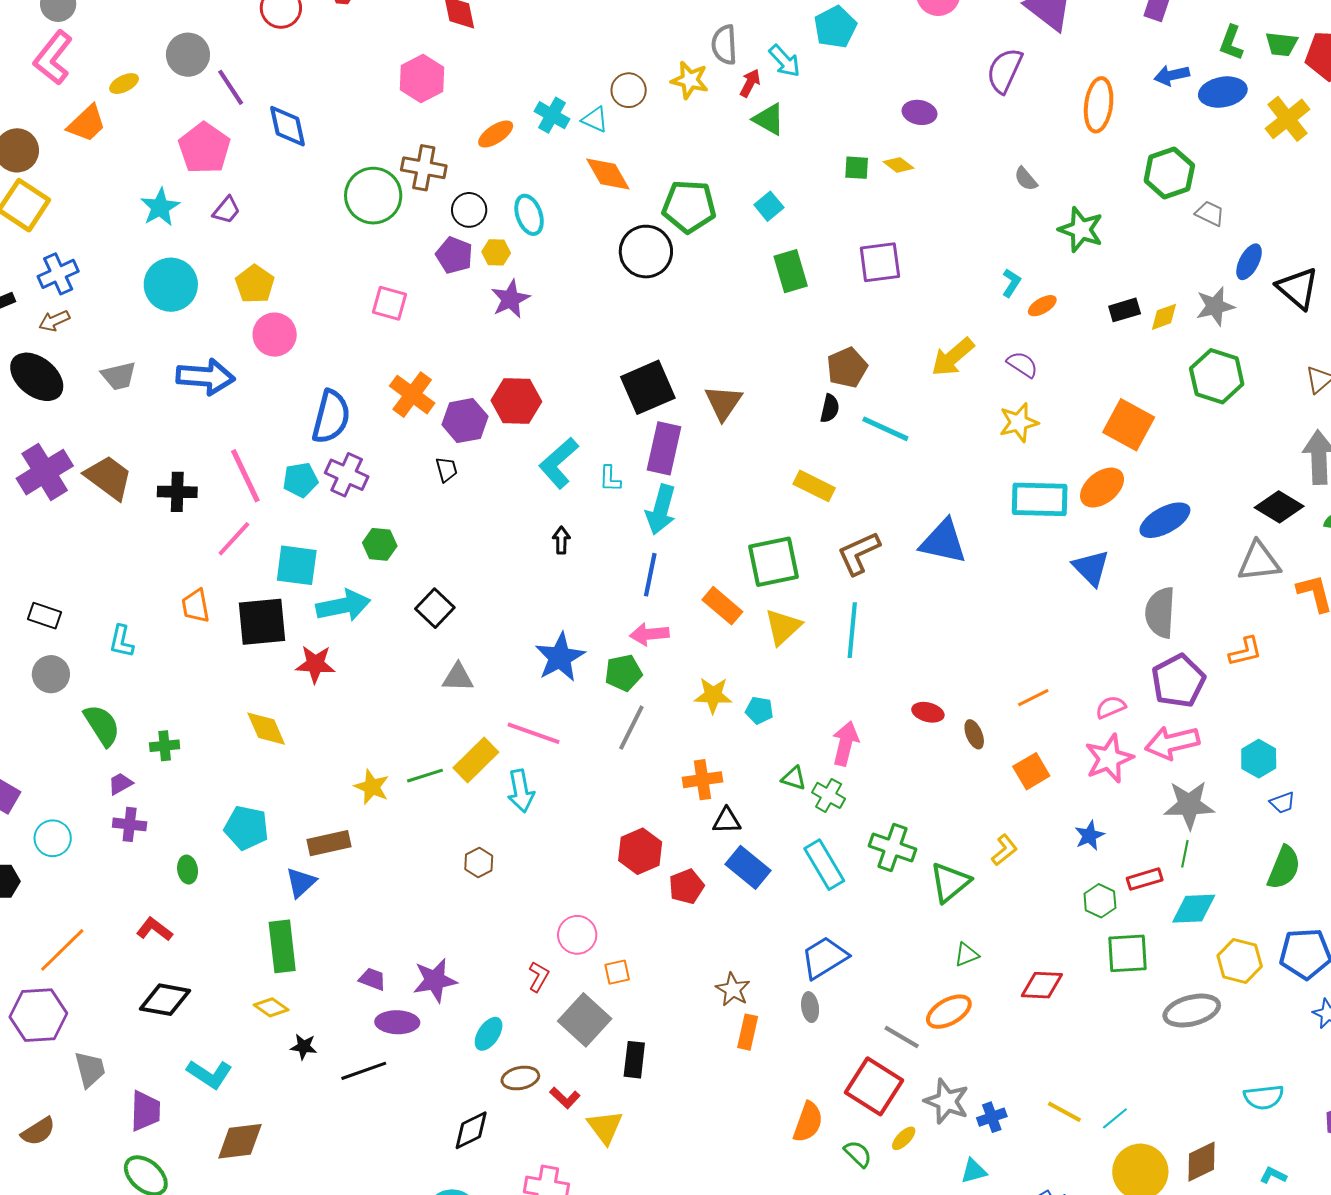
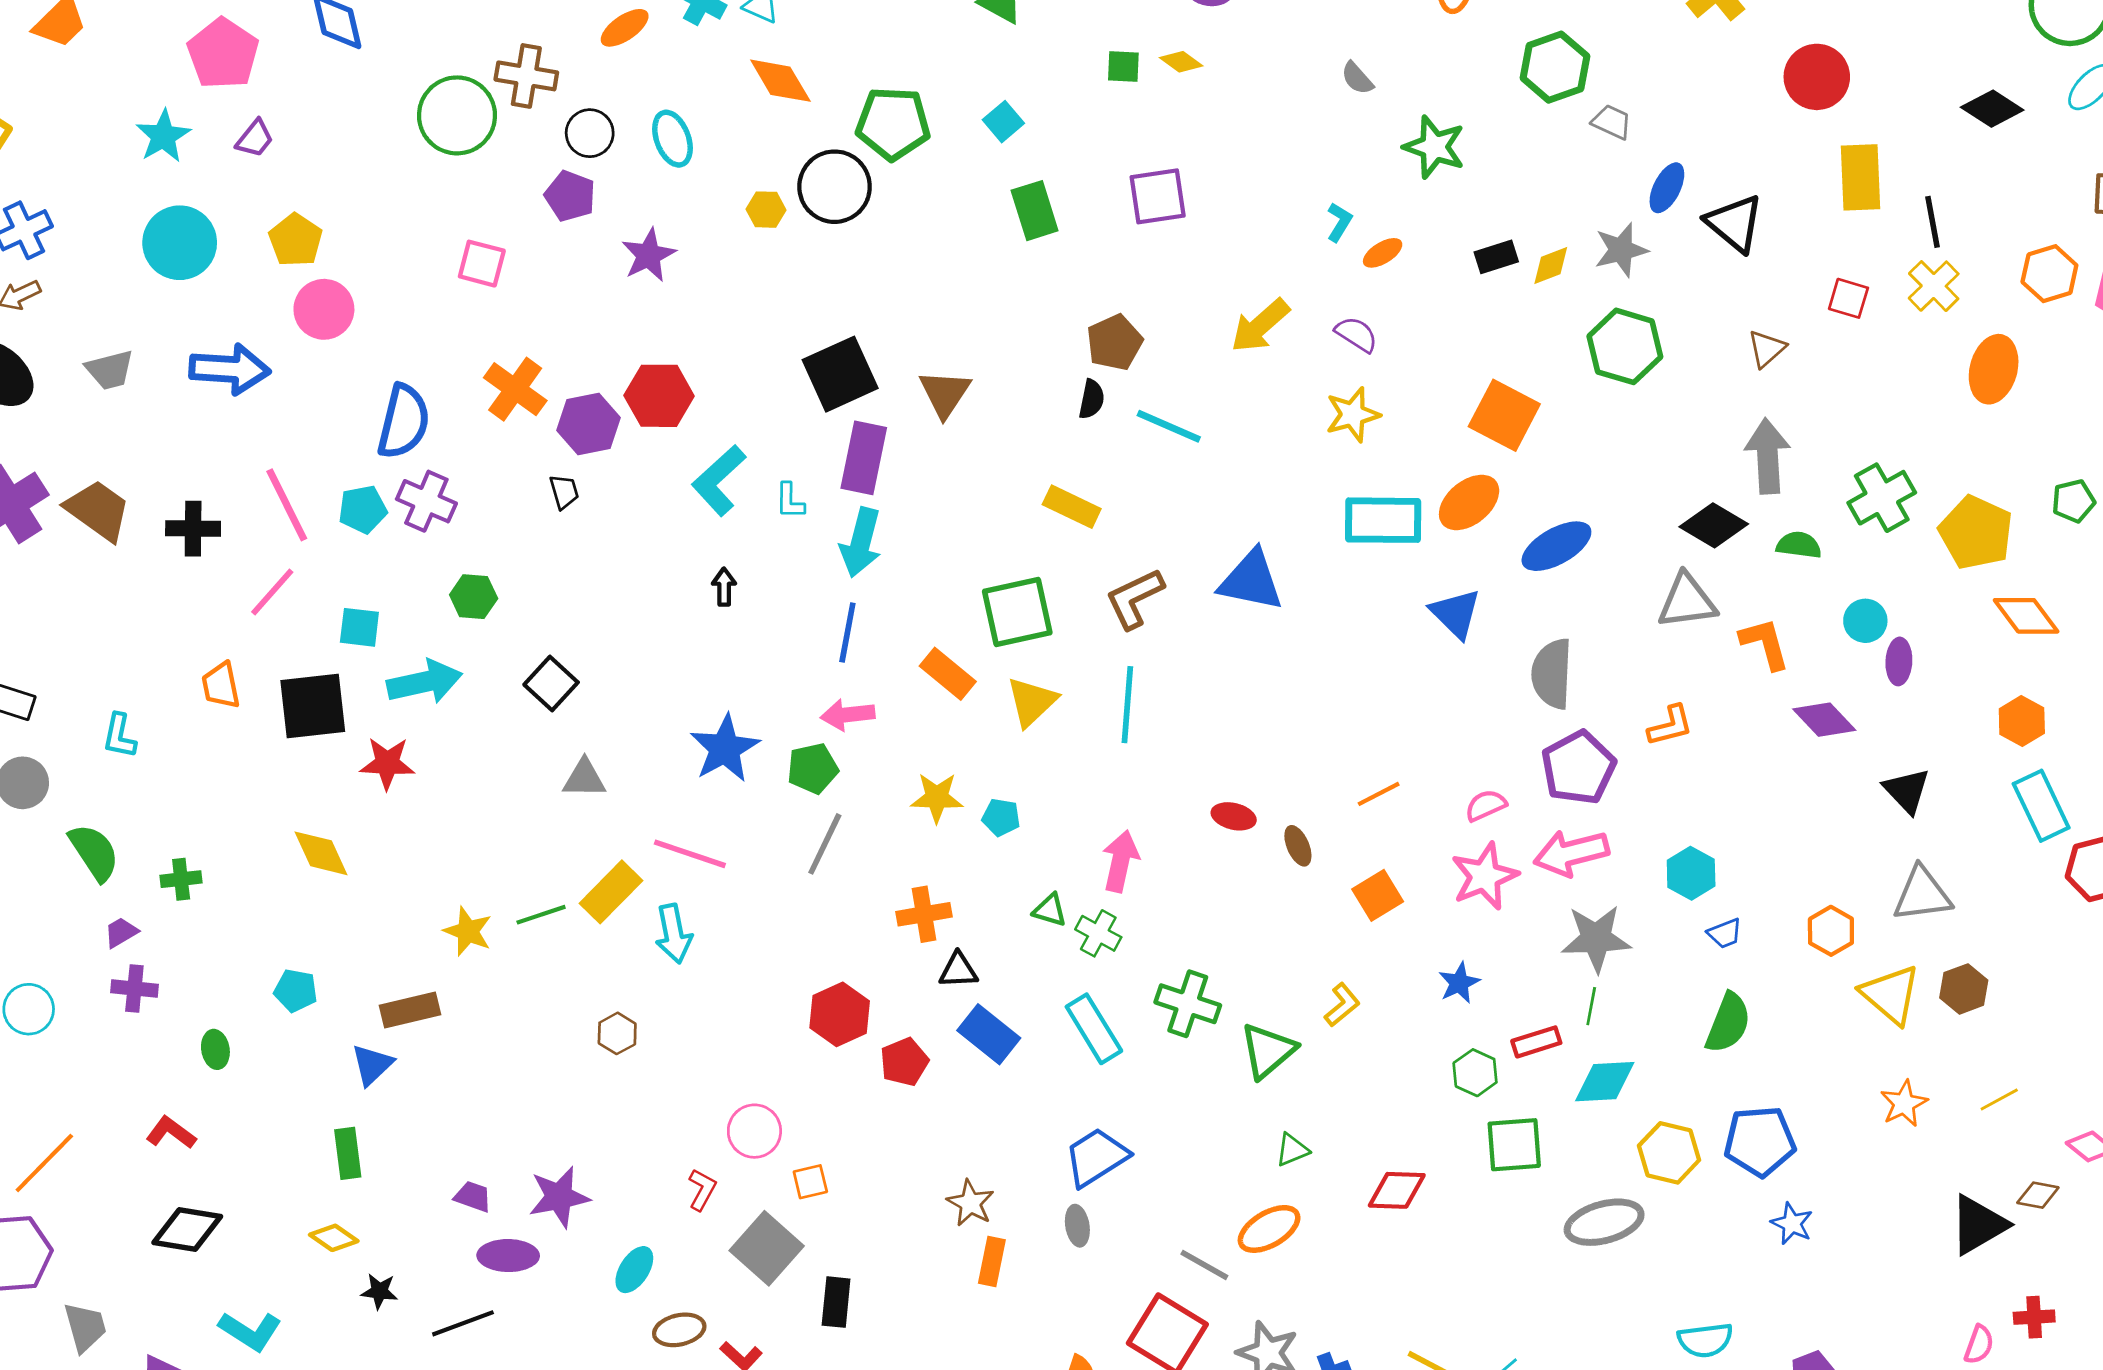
yellow hexagon: (496, 252) -> (766, 210), moved
cyan square: (297, 565) -> (359, 627), size x0.7
cyan pentagon: (246, 828) -> (296, 991), size x0.7
green rectangle: (282, 946) -> (348, 1153), size x0.7

